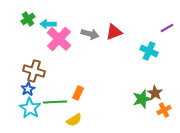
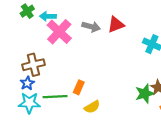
brown cross: (34, 71) -> (33, 65), turned -30
cyan star: (30, 108) -> (29, 103), turned -30
yellow semicircle: (74, 120) -> (92, 107), moved

